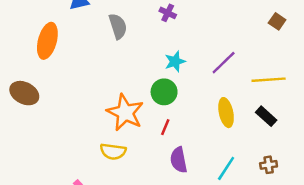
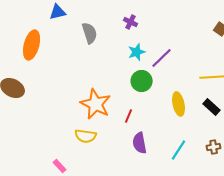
cyan star: (175, 61) -> (137, 52), moved
purple line: (224, 63) -> (162, 58), moved
green circle: (164, 92) -> (142, 81), moved

